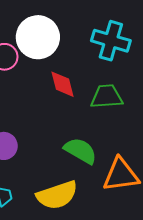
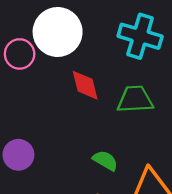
green semicircle: (81, 151) -> (105, 160), size x0.7

